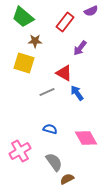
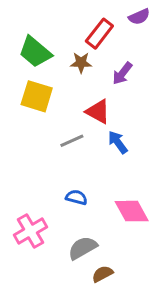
green trapezoid: (23, 17) -> (35, 52), moved
brown star: (35, 41) -> (81, 63), moved
gray semicircle: (54, 162) -> (83, 248), turned -84

